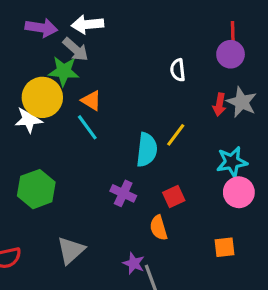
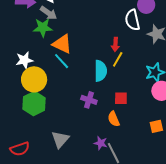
white semicircle: (178, 70) -> (132, 20), moved, size x1.5
yellow circle: (42, 97) -> (34, 79), moved
orange triangle: (91, 101) -> (62, 44), size x1.5
red arrow: (219, 105) -> (115, 44), moved
red square: (174, 197) -> (121, 98), turned 32

